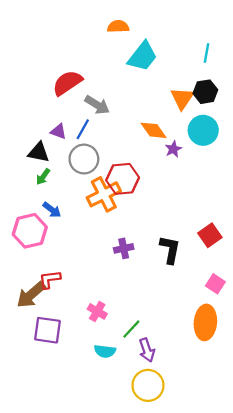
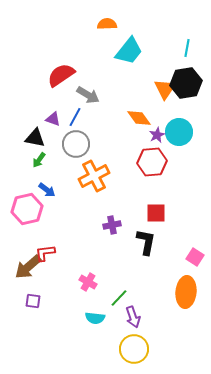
black hexagon: (205, 92) -> (186, 83), size x1.4
cyan circle: (203, 130) -> (179, 132), moved
red hexagon: (123, 179) -> (152, 162), moved
red square: (210, 235) -> (156, 213), moved, turned 35
black L-shape: (170, 250) -> (146, 242), moved
purple square: (47, 330) -> (33, 301), moved, size x0.6

